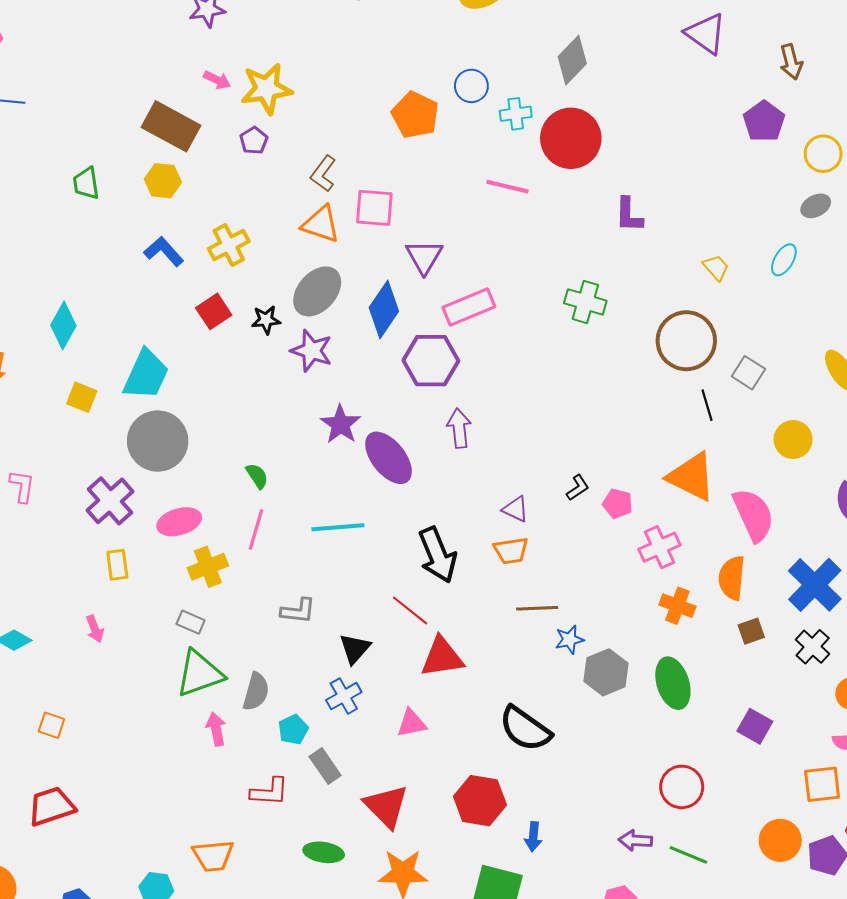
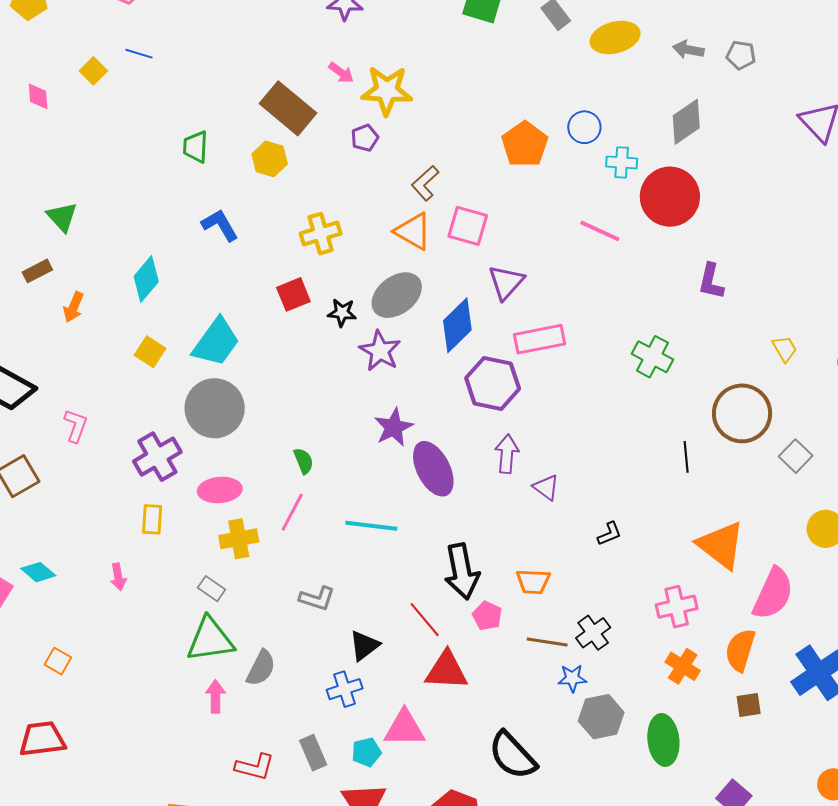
blue L-shape: (164, 251) -> (220, 225), moved
black line: (707, 405) -> (686, 457), moved
pink pentagon: (618, 504) -> (487, 616), moved
purple triangle: (516, 509) -> (546, 487), moved
pink semicircle: (753, 515) -> (773, 594), turned 38
black cross: (813, 647) -> (593, 633), moved
pink triangle: (412, 723) -> (404, 728), size x1.4
cyan pentagon: (293, 730) -> (366, 752), moved

